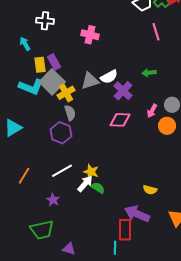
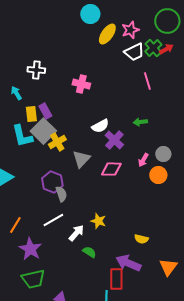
gray triangle: (90, 81) -> (81, 159), moved, turned -30
cyan L-shape: (31, 87) -> (22, 136), turned 55
gray semicircle: (70, 113) -> (61, 194), moved
yellow star: (91, 172) -> (98, 221), moved
green semicircle: (98, 188) -> (89, 252), moved
purple star: (53, 200) -> (30, 249), moved, size x1.6

